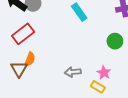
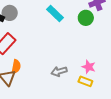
green circle: (115, 41) -> (86, 18), moved

